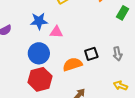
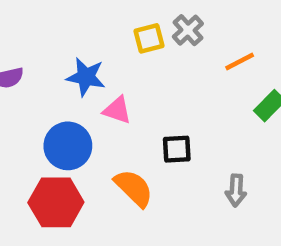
black square: (91, 54) -> (177, 149), moved
orange semicircle: (72, 64) -> (134, 188), turned 48

